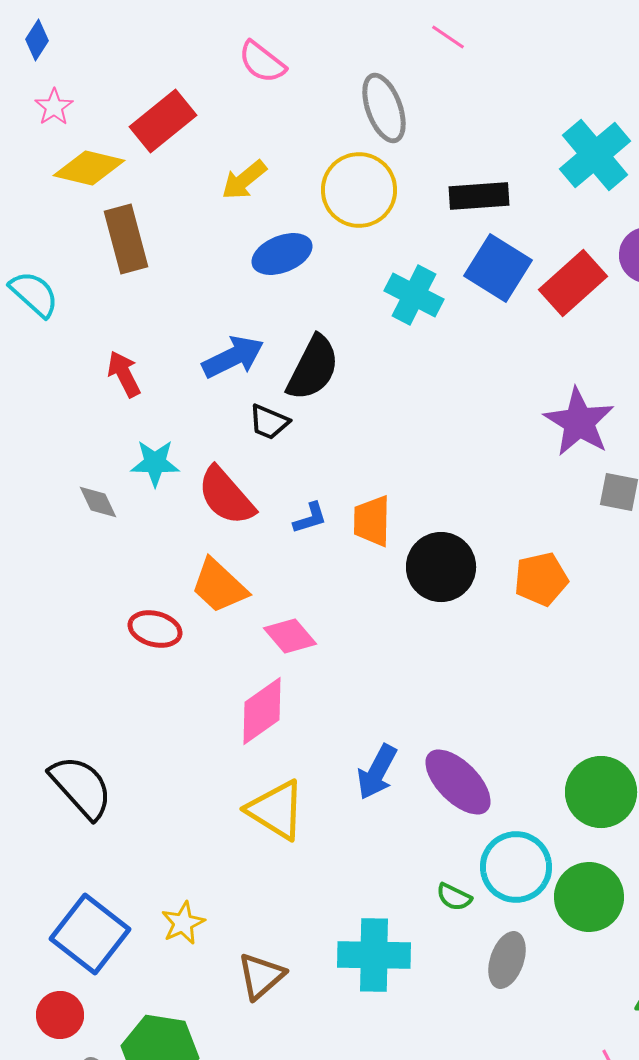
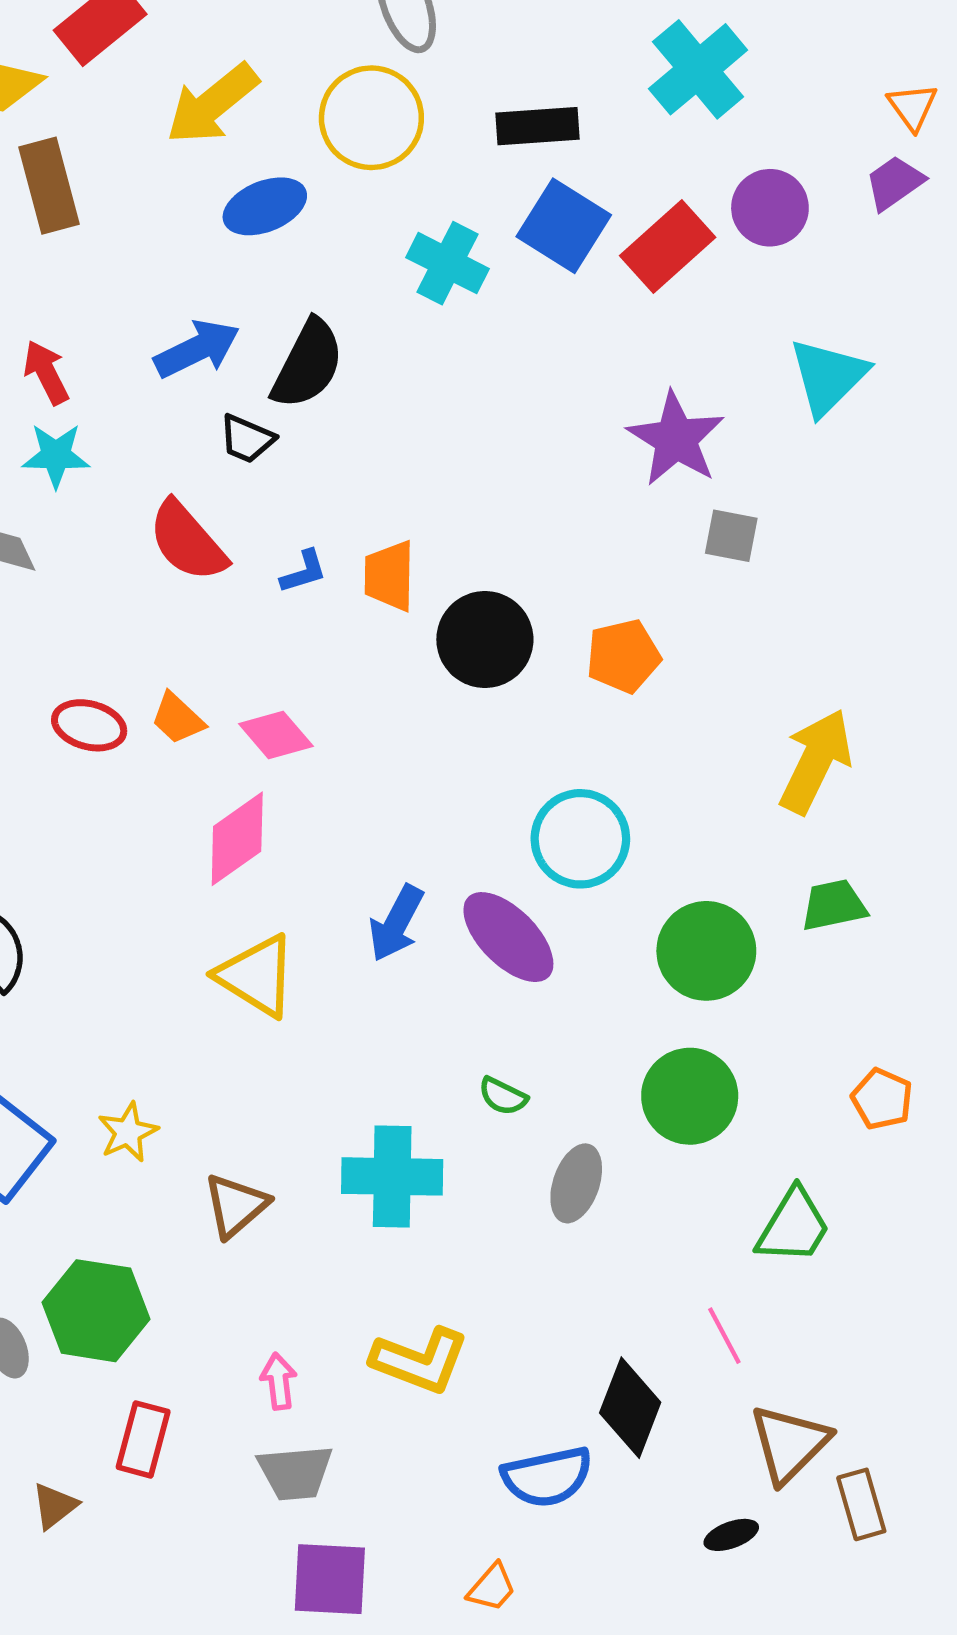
yellow arrow: (244, 180) -> (212, 104), size x1.5
cyan star: (155, 463) -> (56, 455), moved
orange trapezoid: (219, 586) -> (178, 718), moved, size x0.7
cyan circle: (516, 867) -> (580, 839), moved

